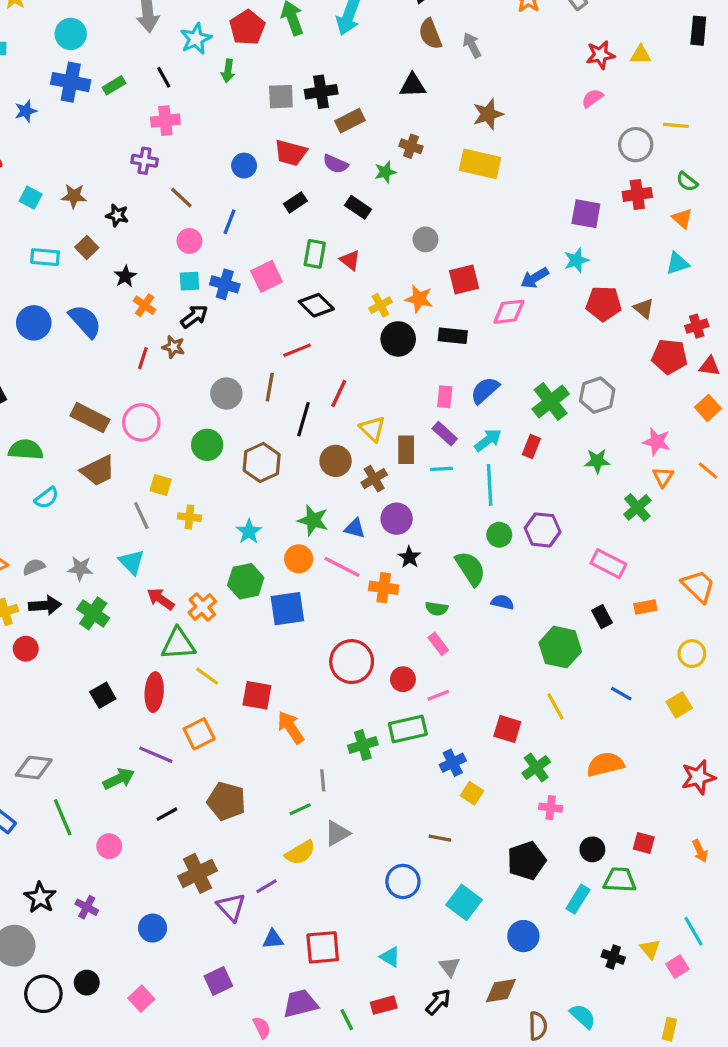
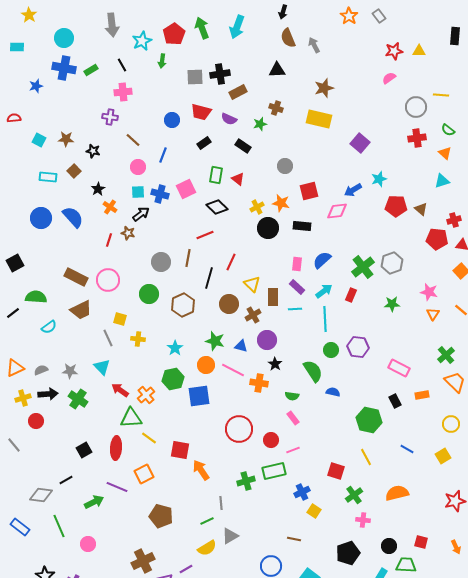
purple square: (586, 214) -> (360, 143), moved, turned 30
green cross: (637, 507) -> (446, 355), moved
black line: (167, 814) -> (66, 480), moved

